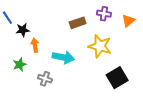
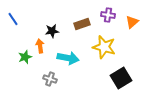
black star: (23, 30) -> (52, 31), moved
green star: (20, 64) -> (25, 57), moved

